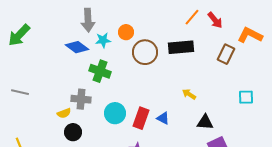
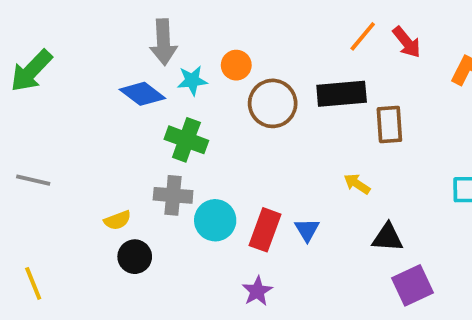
brown rectangle: (226, 54) -> (389, 124), moved, turned -30
gray cross: (81, 99) -> (173, 195), moved
blue triangle: (163, 118) -> (307, 230), turned 32

